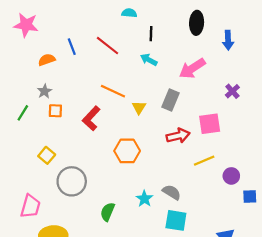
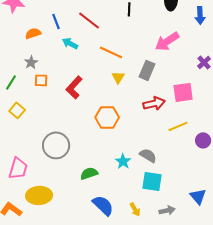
cyan arrow: (149, 60) -> (70, 43), moved
orange line: (113, 91) -> (111, 52), moved
yellow square: (47, 155) -> (17, 110), moved
green semicircle: (108, 212) -> (89, 173), turned 48

